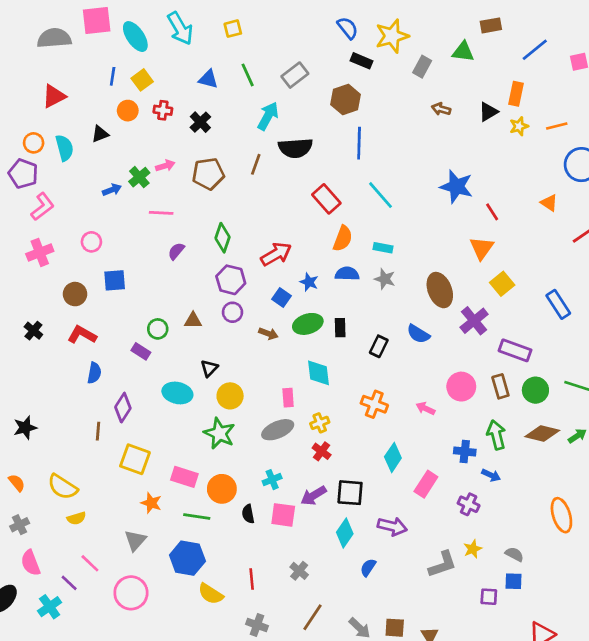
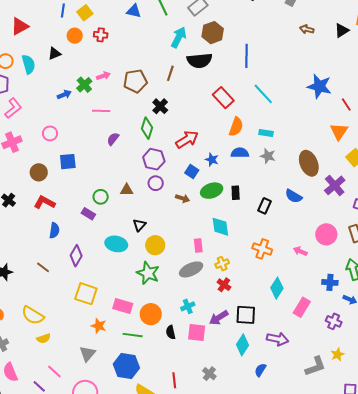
brown hexagon: (346, 99) -> (213, 33), moved
black cross: (200, 122) -> (160, 106), moved
brown line: (98, 431) -> (43, 267), moved, turned -56

